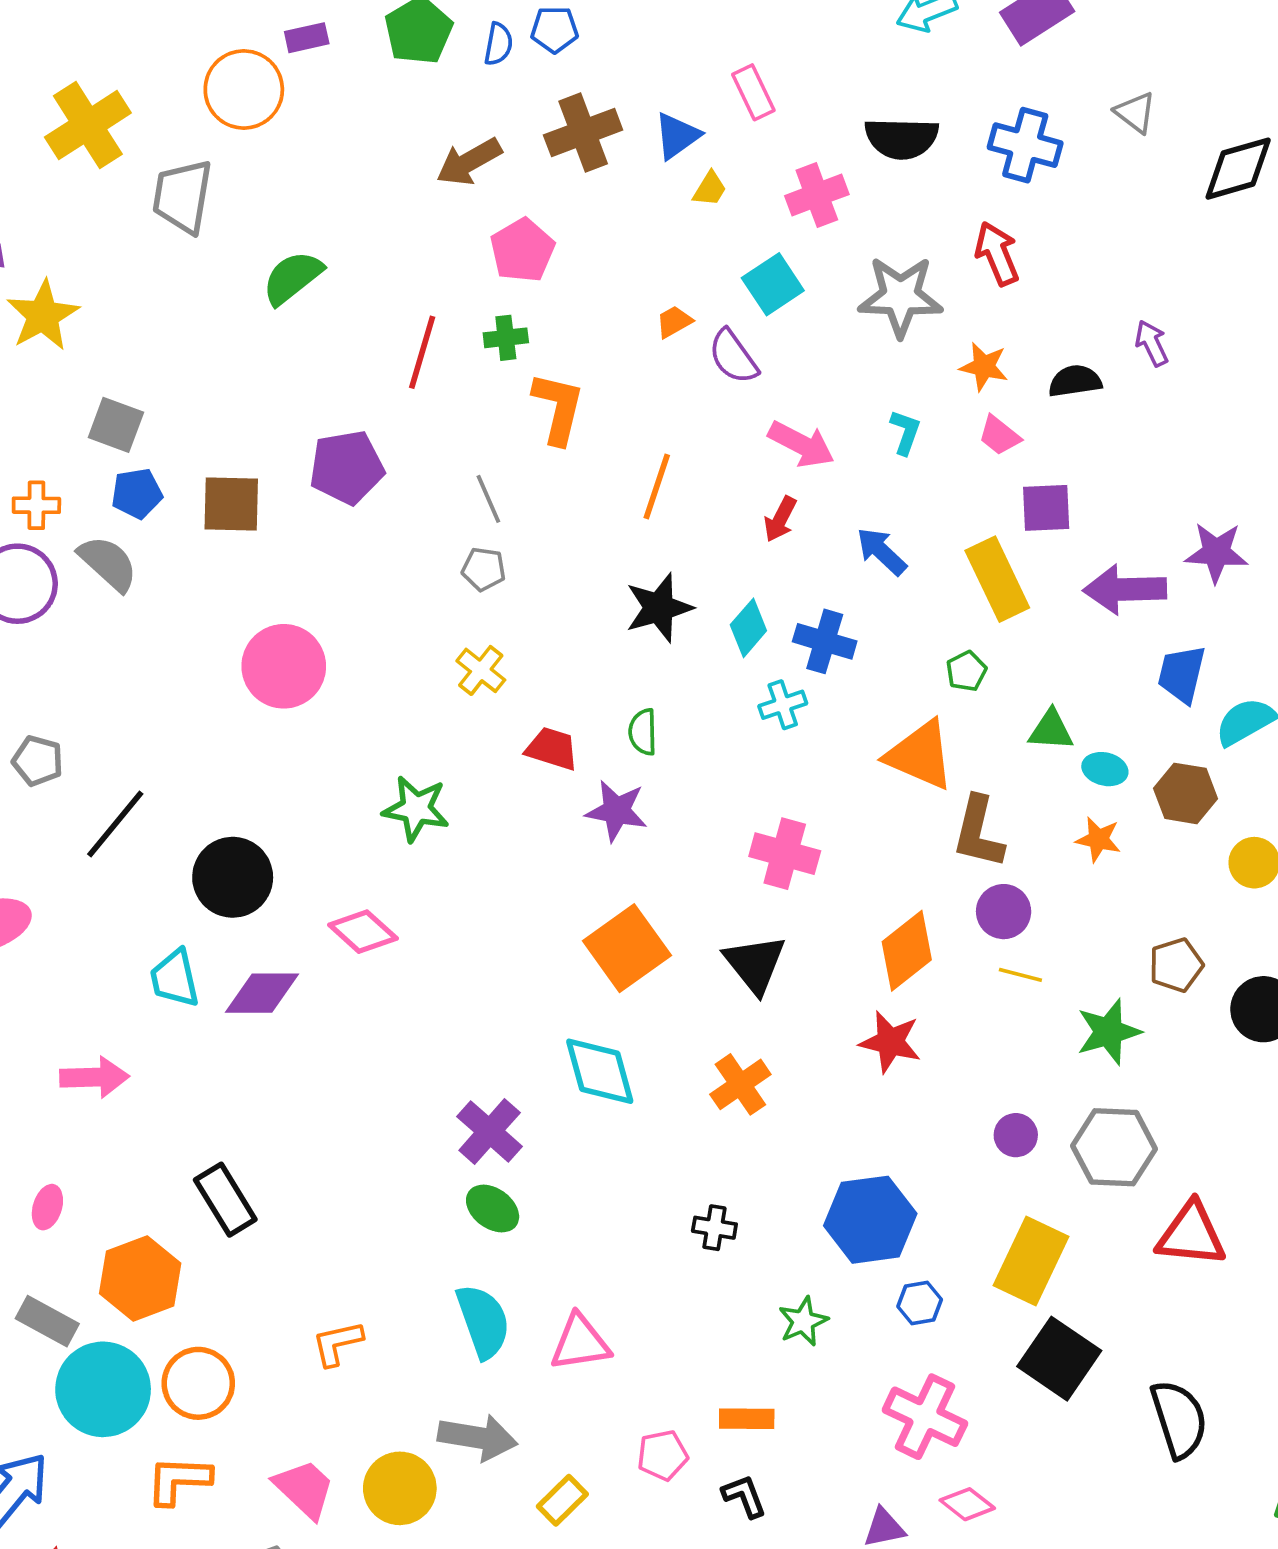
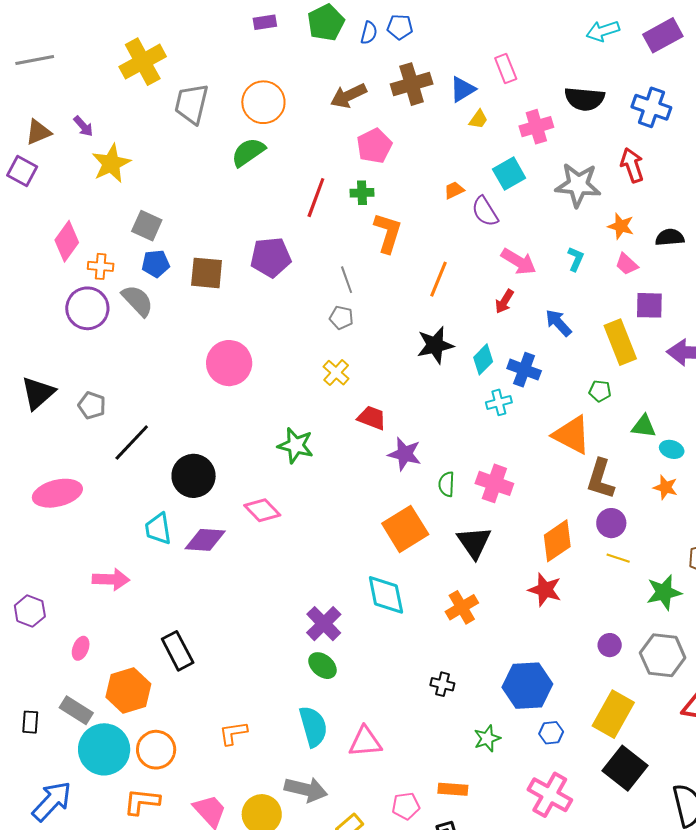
orange circle: (244, 89) -> (263, 102), moved
green pentagon: (966, 671) -> (600, 391), turned 30
green semicircle: (643, 732) -> (446, 484), moved

